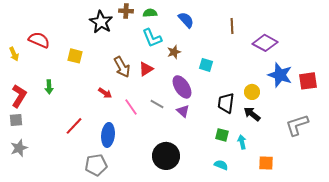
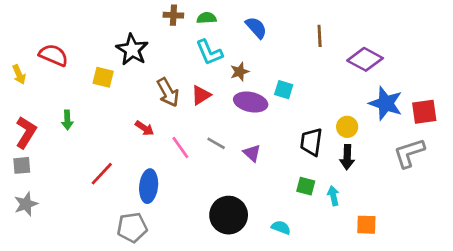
black star: (101, 22) -> (132, 50), moved
purple ellipse: (182, 87) -> (251, 102), moved, turned -45
black arrow: (252, 114) -> (347, 157), turned -126
gray L-shape: (297, 125) -> (409, 153), moved
cyan semicircle: (221, 165) -> (281, 227), moved

